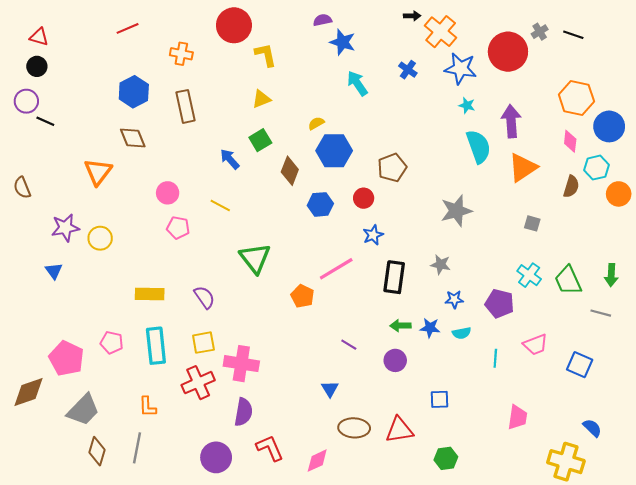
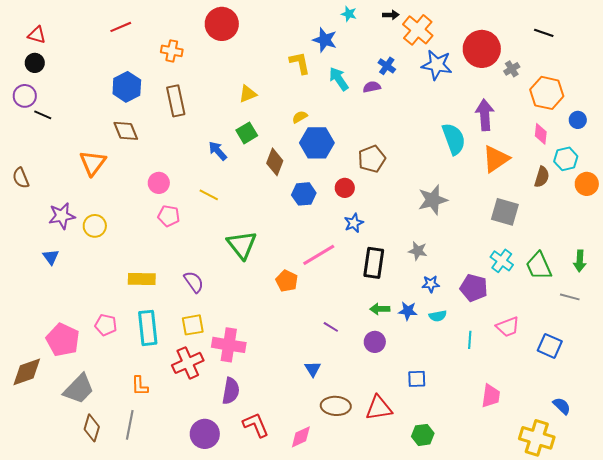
purple semicircle: (322, 20) -> (372, 87), moved
gray cross: (540, 32) -> (512, 69), moved
yellow L-shape: (266, 55) -> (300, 63), moved
cyan star: (467, 105) -> (349, 14), moved
blue circle: (609, 126) -> (578, 120), size x0.6
gray square: (532, 223) -> (505, 212), size x1.8

